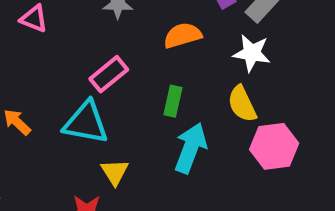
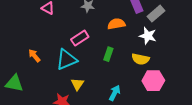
yellow semicircle: (242, 104) -> (141, 59), turned -60
cyan triangle: (86, 123) -> (67, 60), turned -40
cyan arrow: (191, 148) -> (115, 93), moved, size x0.7

